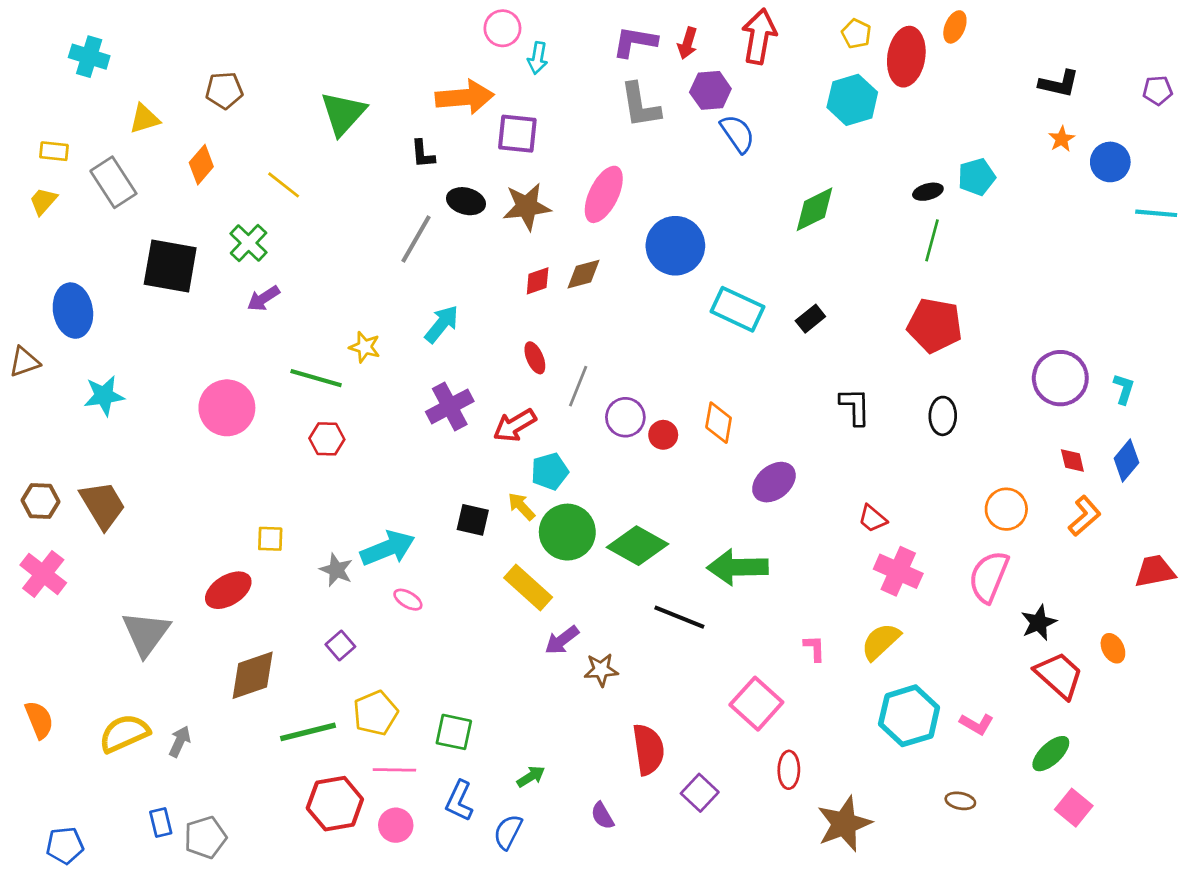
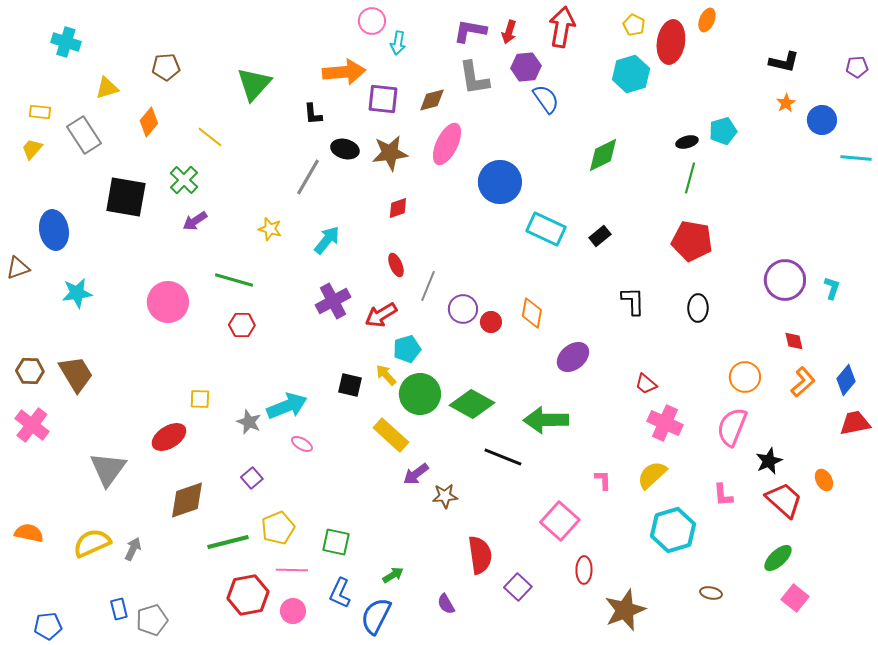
brown diamond: (584, 274) -> (432, 100), moved
yellow star: (365, 347) -> (270, 229), moved
blue diamond: (1126, 460) -> (846, 380), moved
orange semicircle: (39, 720) -> (29, 533), turned -56
pink L-shape: (977, 724) -> (723, 495), moved, turned 55
blue semicircle: (508, 832) -> (376, 616), size x1.4

